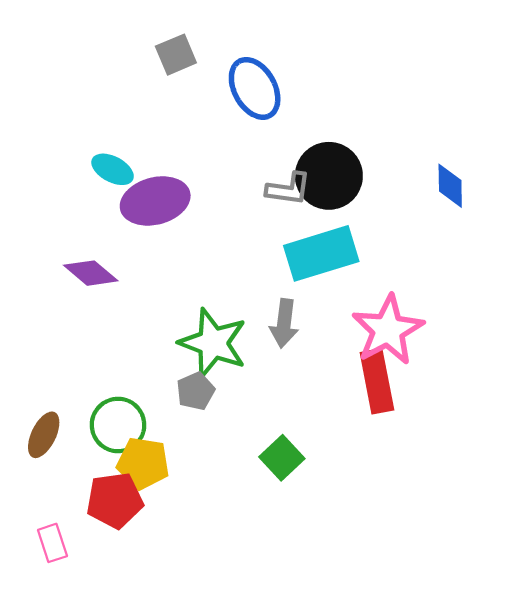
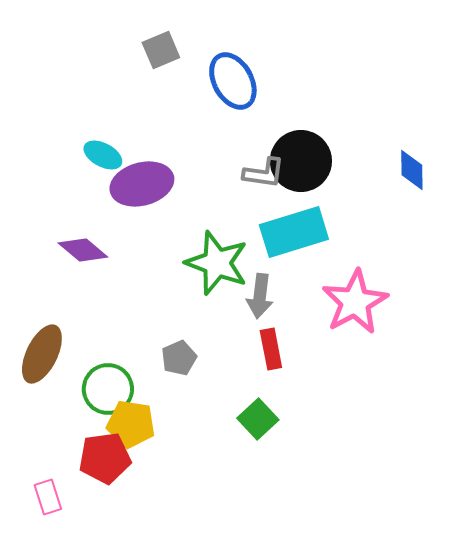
green star: (213, 343) -> (217, 263), moved
red rectangle: (377, 381) -> (271, 349), moved, size x0.7
brown ellipse: (44, 435) -> (42, 354), moved, size x1.4

